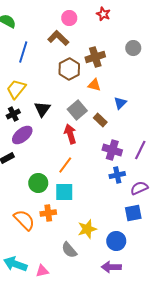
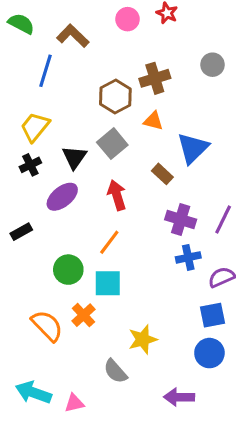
pink circle: (69, 18) -> (128, 19), moved
brown L-shape: (58, 38) -> (73, 36), moved
blue triangle: (120, 103) -> (193, 148), size x1.6
gray square: (77, 110) -> (112, 144), moved
purple ellipse: (22, 135) -> (62, 197), moved
orange cross: (48, 213) -> (83, 315), turned -35
blue circle: (116, 241) -> (209, 353), moved

